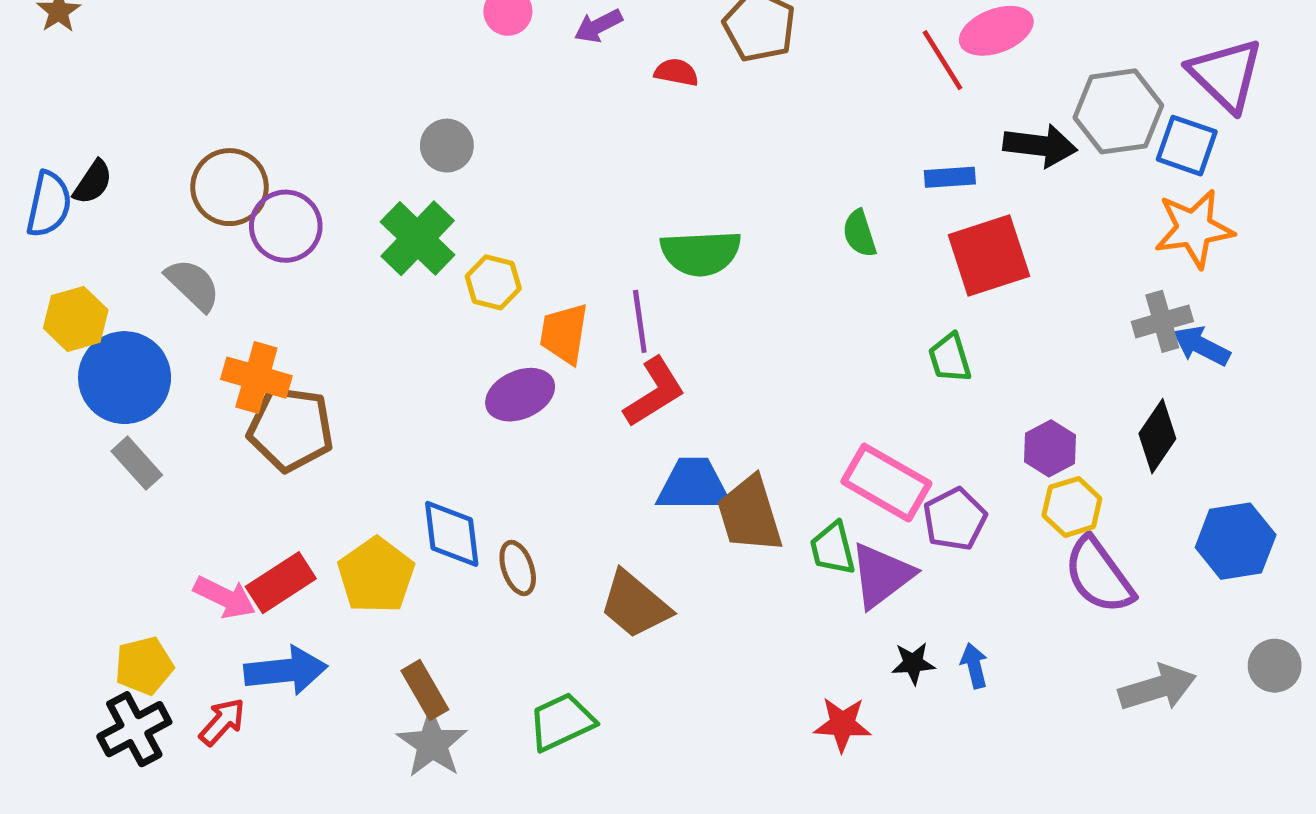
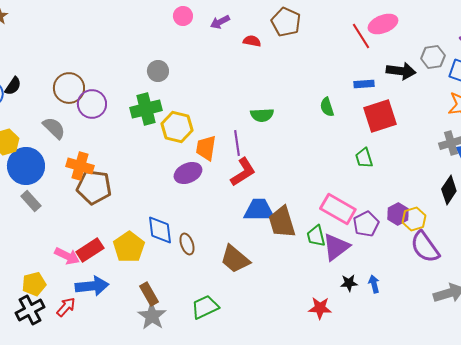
gray hexagon: (1118, 111) -> (433, 57), size x0.7
green cross: (418, 238) -> (146, 109), turned 32
green semicircle: (701, 253) -> (262, 115), size x0.7
yellow hexagon: (493, 282) -> (177, 127), size x1.4
purple hexagon: (1050, 448) -> (398, 214), moved

